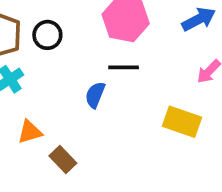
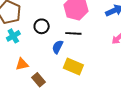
black circle: (47, 35) -> (42, 26), moved
yellow rectangle: (182, 122) -> (73, 67), moved

